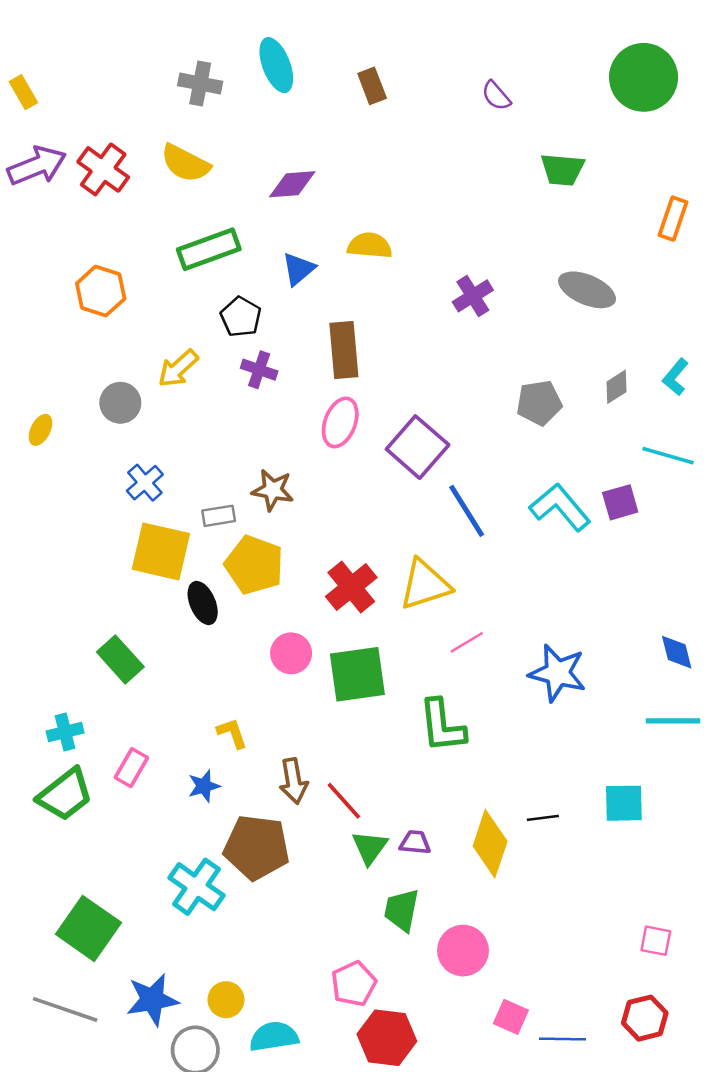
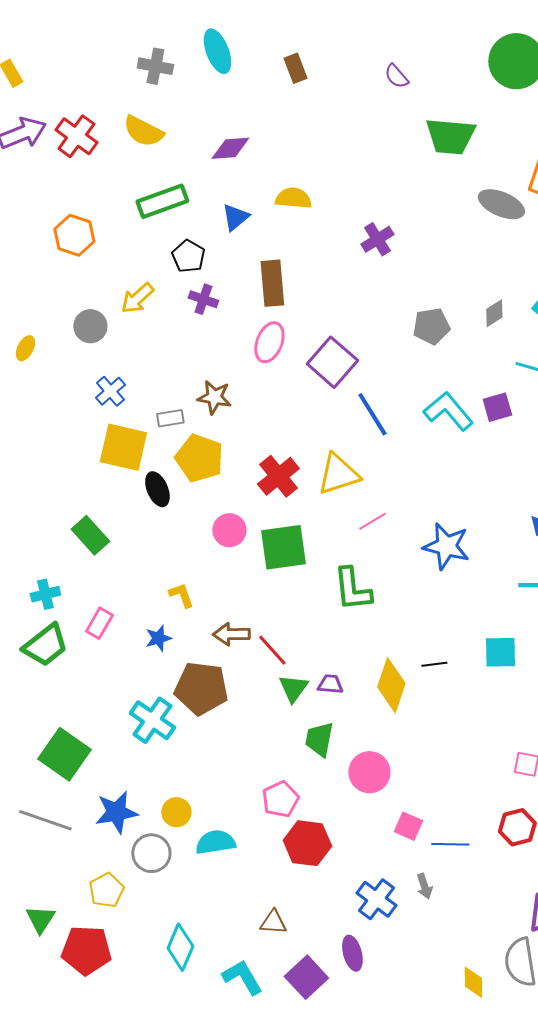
green trapezoid: (562, 169) -> (450, 136), size x1.4
gray ellipse: (587, 290) -> (501, 204), moved
brown arrow: (294, 781) -> (231, 634), turned 99

